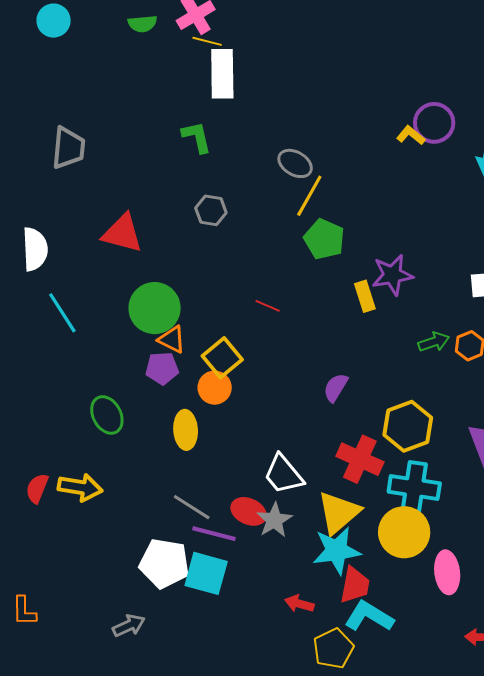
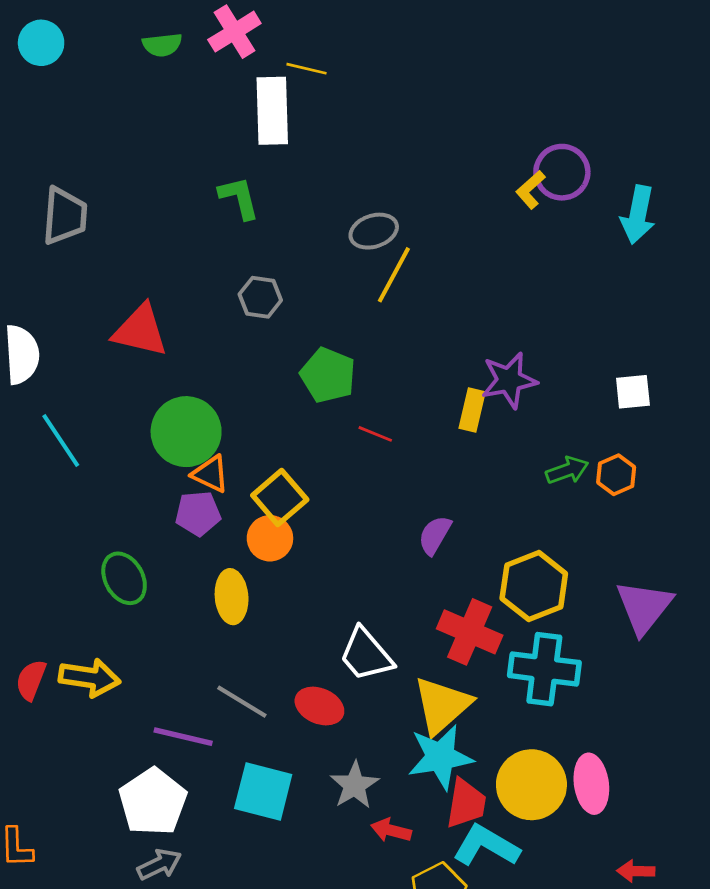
yellow line: (207, 41) -> (306, 69), moved
yellow L-shape: (411, 135) -> (530, 190), turned -80
gray ellipse: (295, 163) -> (374, 231), turned -48
green pentagon: (324, 239) -> (328, 375), moved
yellow rectangle: (365, 296) -> (472, 410), turned 32
red line: (268, 306) -> (375, 434), moved
gray star: (274, 520) -> (354, 785), moved
yellow circle: (404, 532) -> (531, 785), moved
purple line: (214, 534) -> (183, 737), moved
white pentagon: (164, 563) -> (153, 802), moved, turned 30

